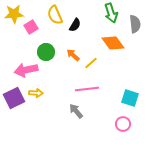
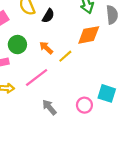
orange diamond: (113, 43) -> (89, 35), turned -65
pink line: (87, 89) -> (37, 77), moved, turned -30
pink circle: (123, 124) -> (84, 105), moved

